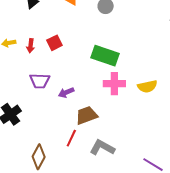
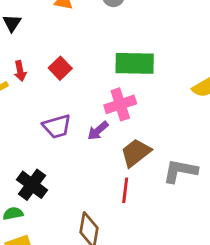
red arrow: (31, 46) -> (20, 71), moved
pink cross: (114, 84) -> (120, 104), moved
gray L-shape: (102, 148) -> (180, 171), moved

